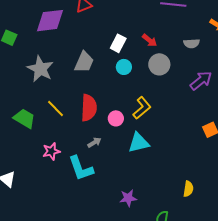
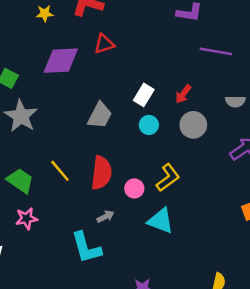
red arrow: (150, 40) -> (183, 94), turned 84
gray star: (40, 69) -> (21, 116), moved
cyan triangle: (139, 143) -> (161, 221), turned 30
pink star: (51, 151) -> (26, 218), moved

